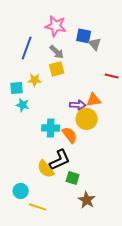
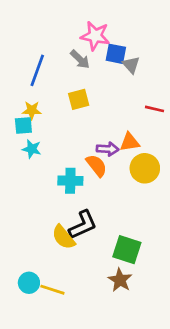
pink star: (56, 26) -> (95, 36), moved
gray arrow: (57, 52) -> (80, 59), moved
yellow star: (35, 80) -> (32, 110), moved
yellow circle: (87, 119) -> (145, 168), moved
orange semicircle: (70, 135) -> (97, 166), moved
green square: (73, 178) -> (127, 250), moved, size x1.5
cyan circle: (21, 191) -> (29, 283), moved

